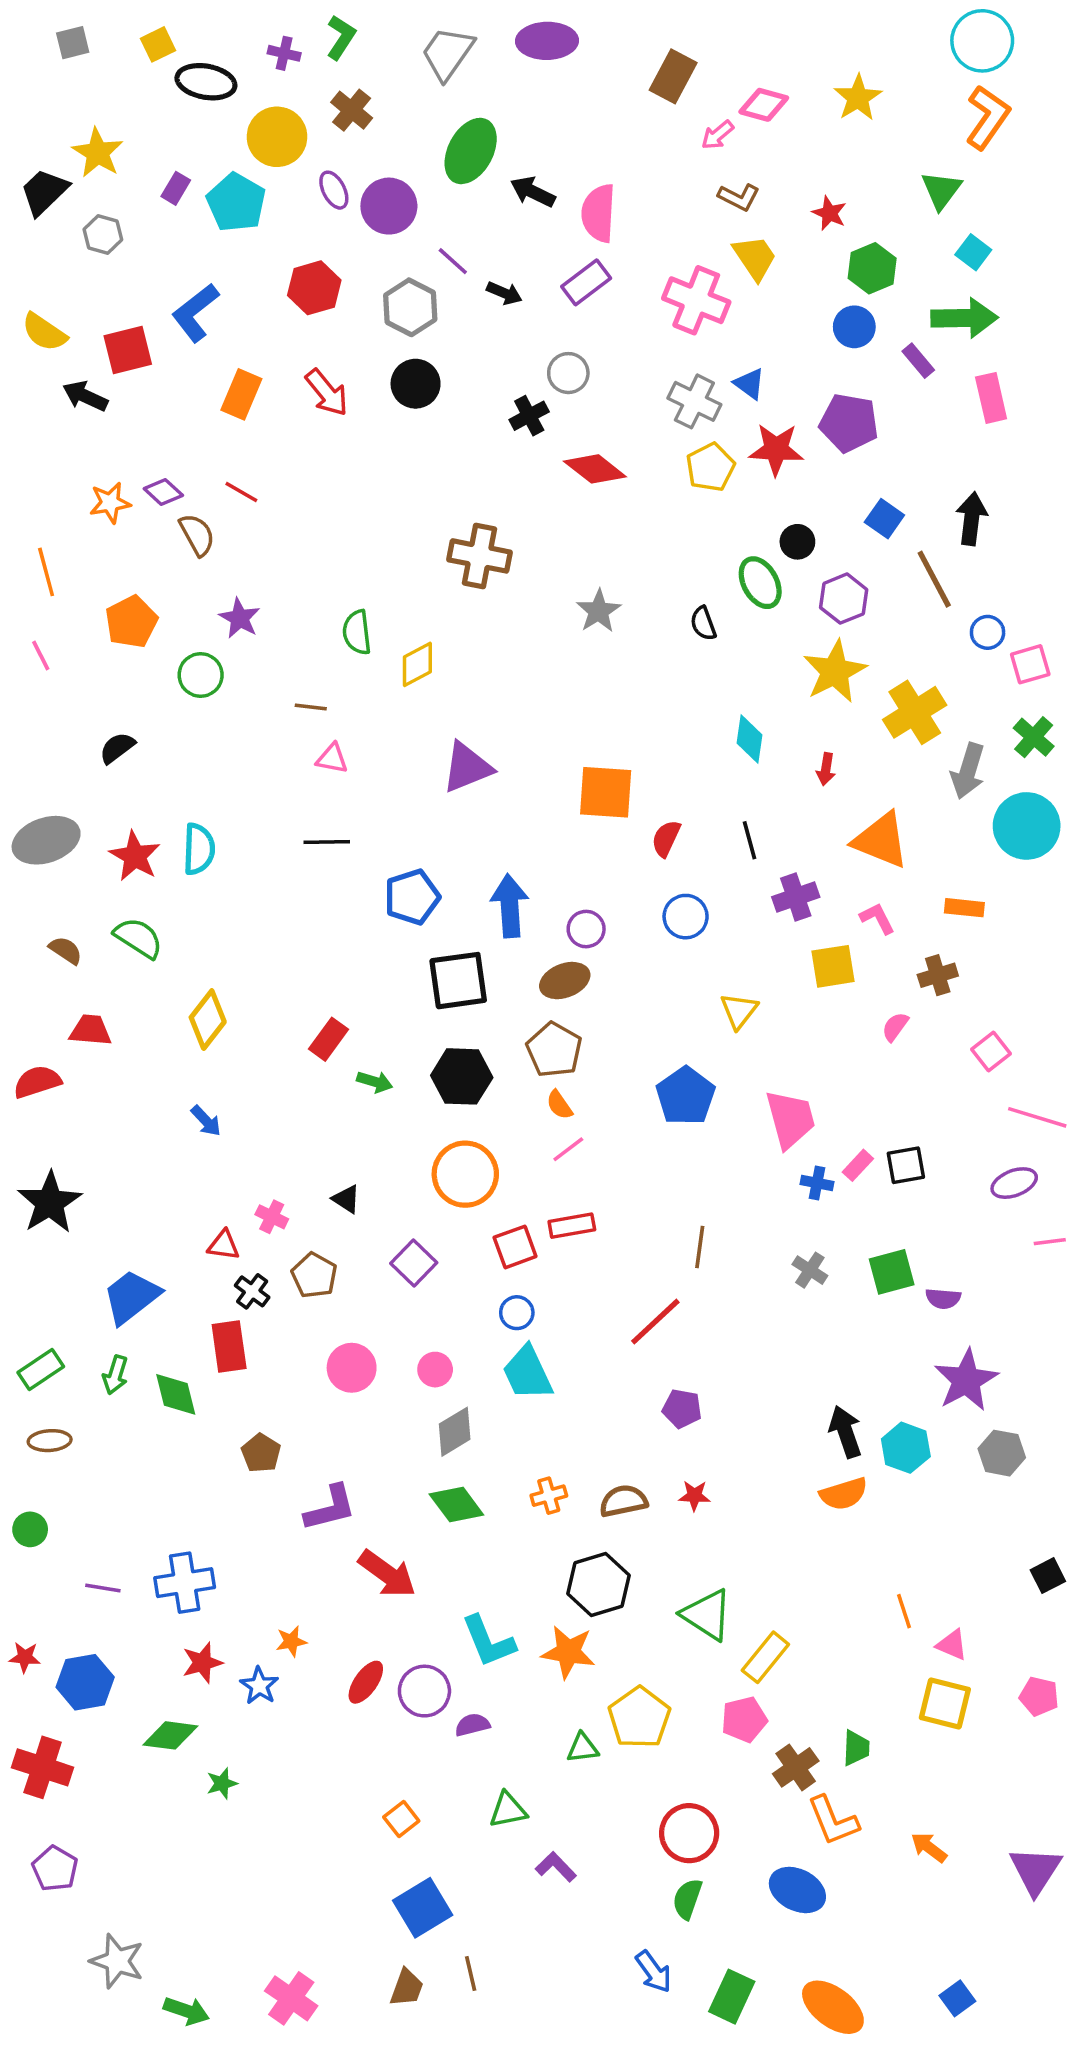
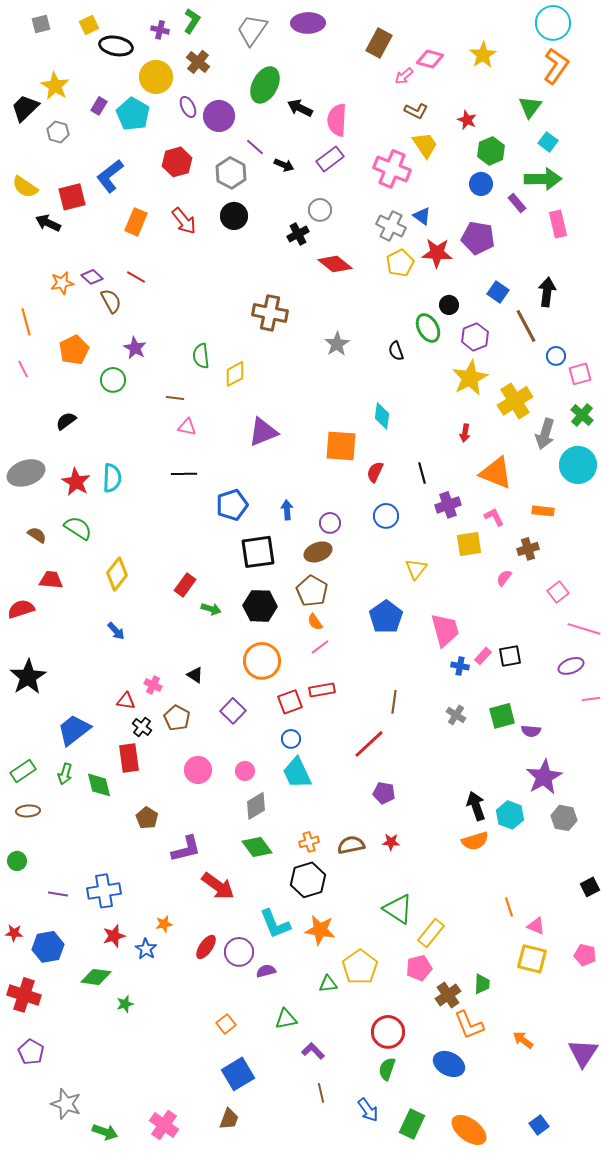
cyan diamond: (749, 739) -> (382, 416), moved
blue arrow: (510, 906) -> (287, 510), size x0.6
black hexagon: (599, 1584) -> (308, 880), moved
brown line: (471, 1973) -> (321, 1093), moved

